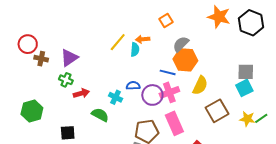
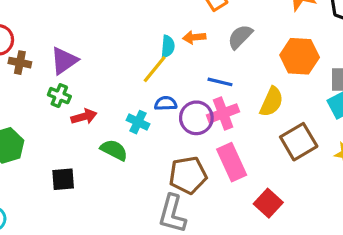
orange arrow: (143, 39) -> (194, 37), moved
yellow line: (118, 42) -> (155, 69), moved
orange hexagon: (185, 60) -> (300, 56), moved

